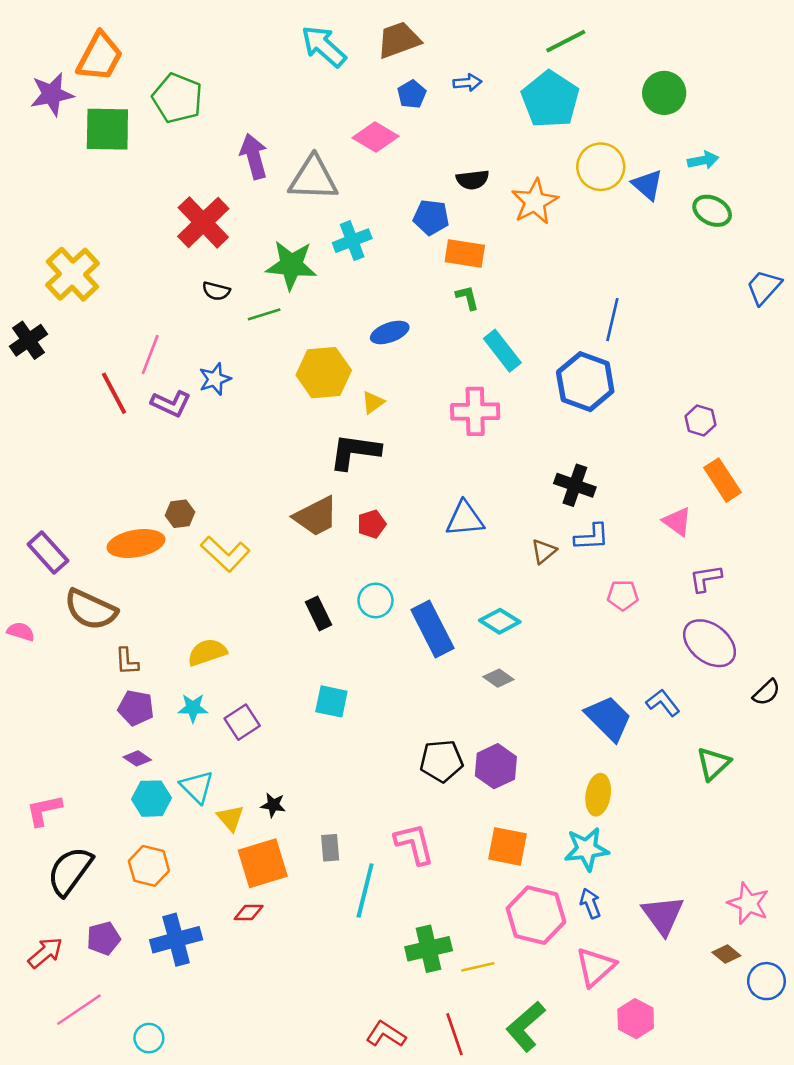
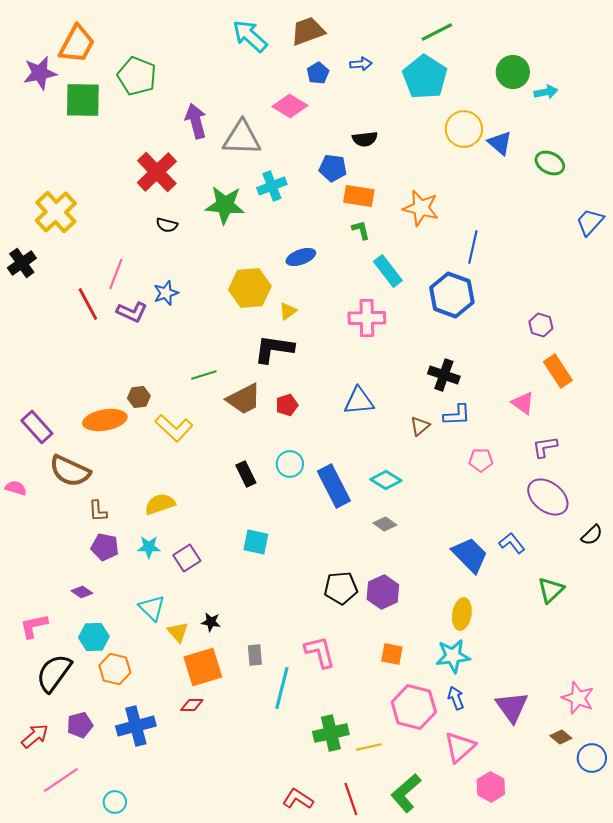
cyan arrow: (703, 160) -> (546, 92), moved
orange star: (535, 202) -> (421, 208), moved, turned -30
green line: (264, 314) -> (204, 375), moved
purple diamond: (137, 758) -> (82, 592), moved
cyan hexagon: (151, 799) -> (94, 637), moved
orange square: (508, 846) -> (392, 654), size x0.7

